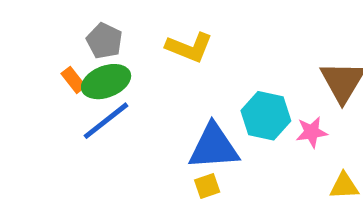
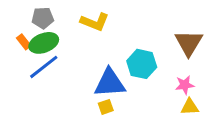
gray pentagon: (104, 41) -> (43, 18), turned -30
pink star: (312, 132) -> (185, 85), moved

